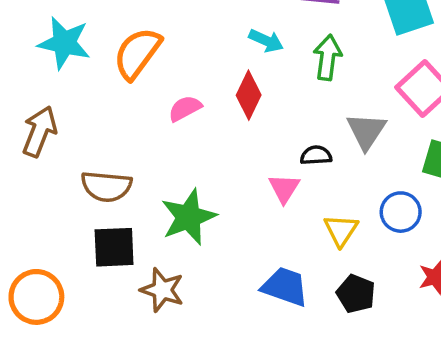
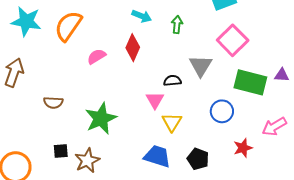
green arrow: (327, 58) -> (177, 25), size x0.7
brown semicircle: (106, 186) -> (53, 103), size x0.7
yellow triangle: (341, 230) -> (172, 122), moved
black square: (114, 247) -> (61, 151), moved, size x0.6
brown star: (162, 290) -> (87, 161), turned 30

